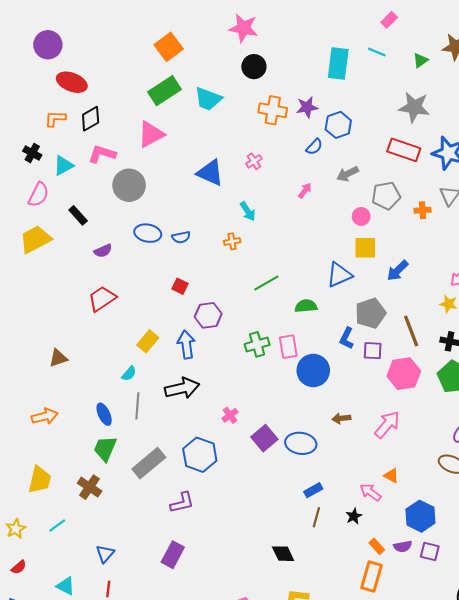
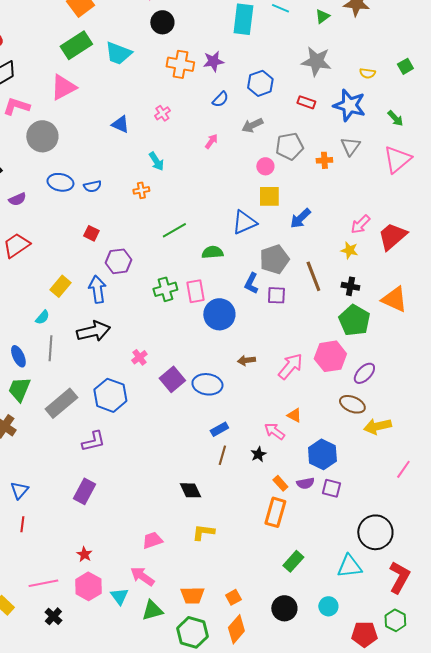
blue hexagon: (338, 125) -> (260, 83), moved
red rectangle: (404, 150) -> (306, 102), size x0.6
blue triangle: (210, 173) -> (120, 124), size x0.7
pink hexagon: (404, 374) -> (330, 356), moved

